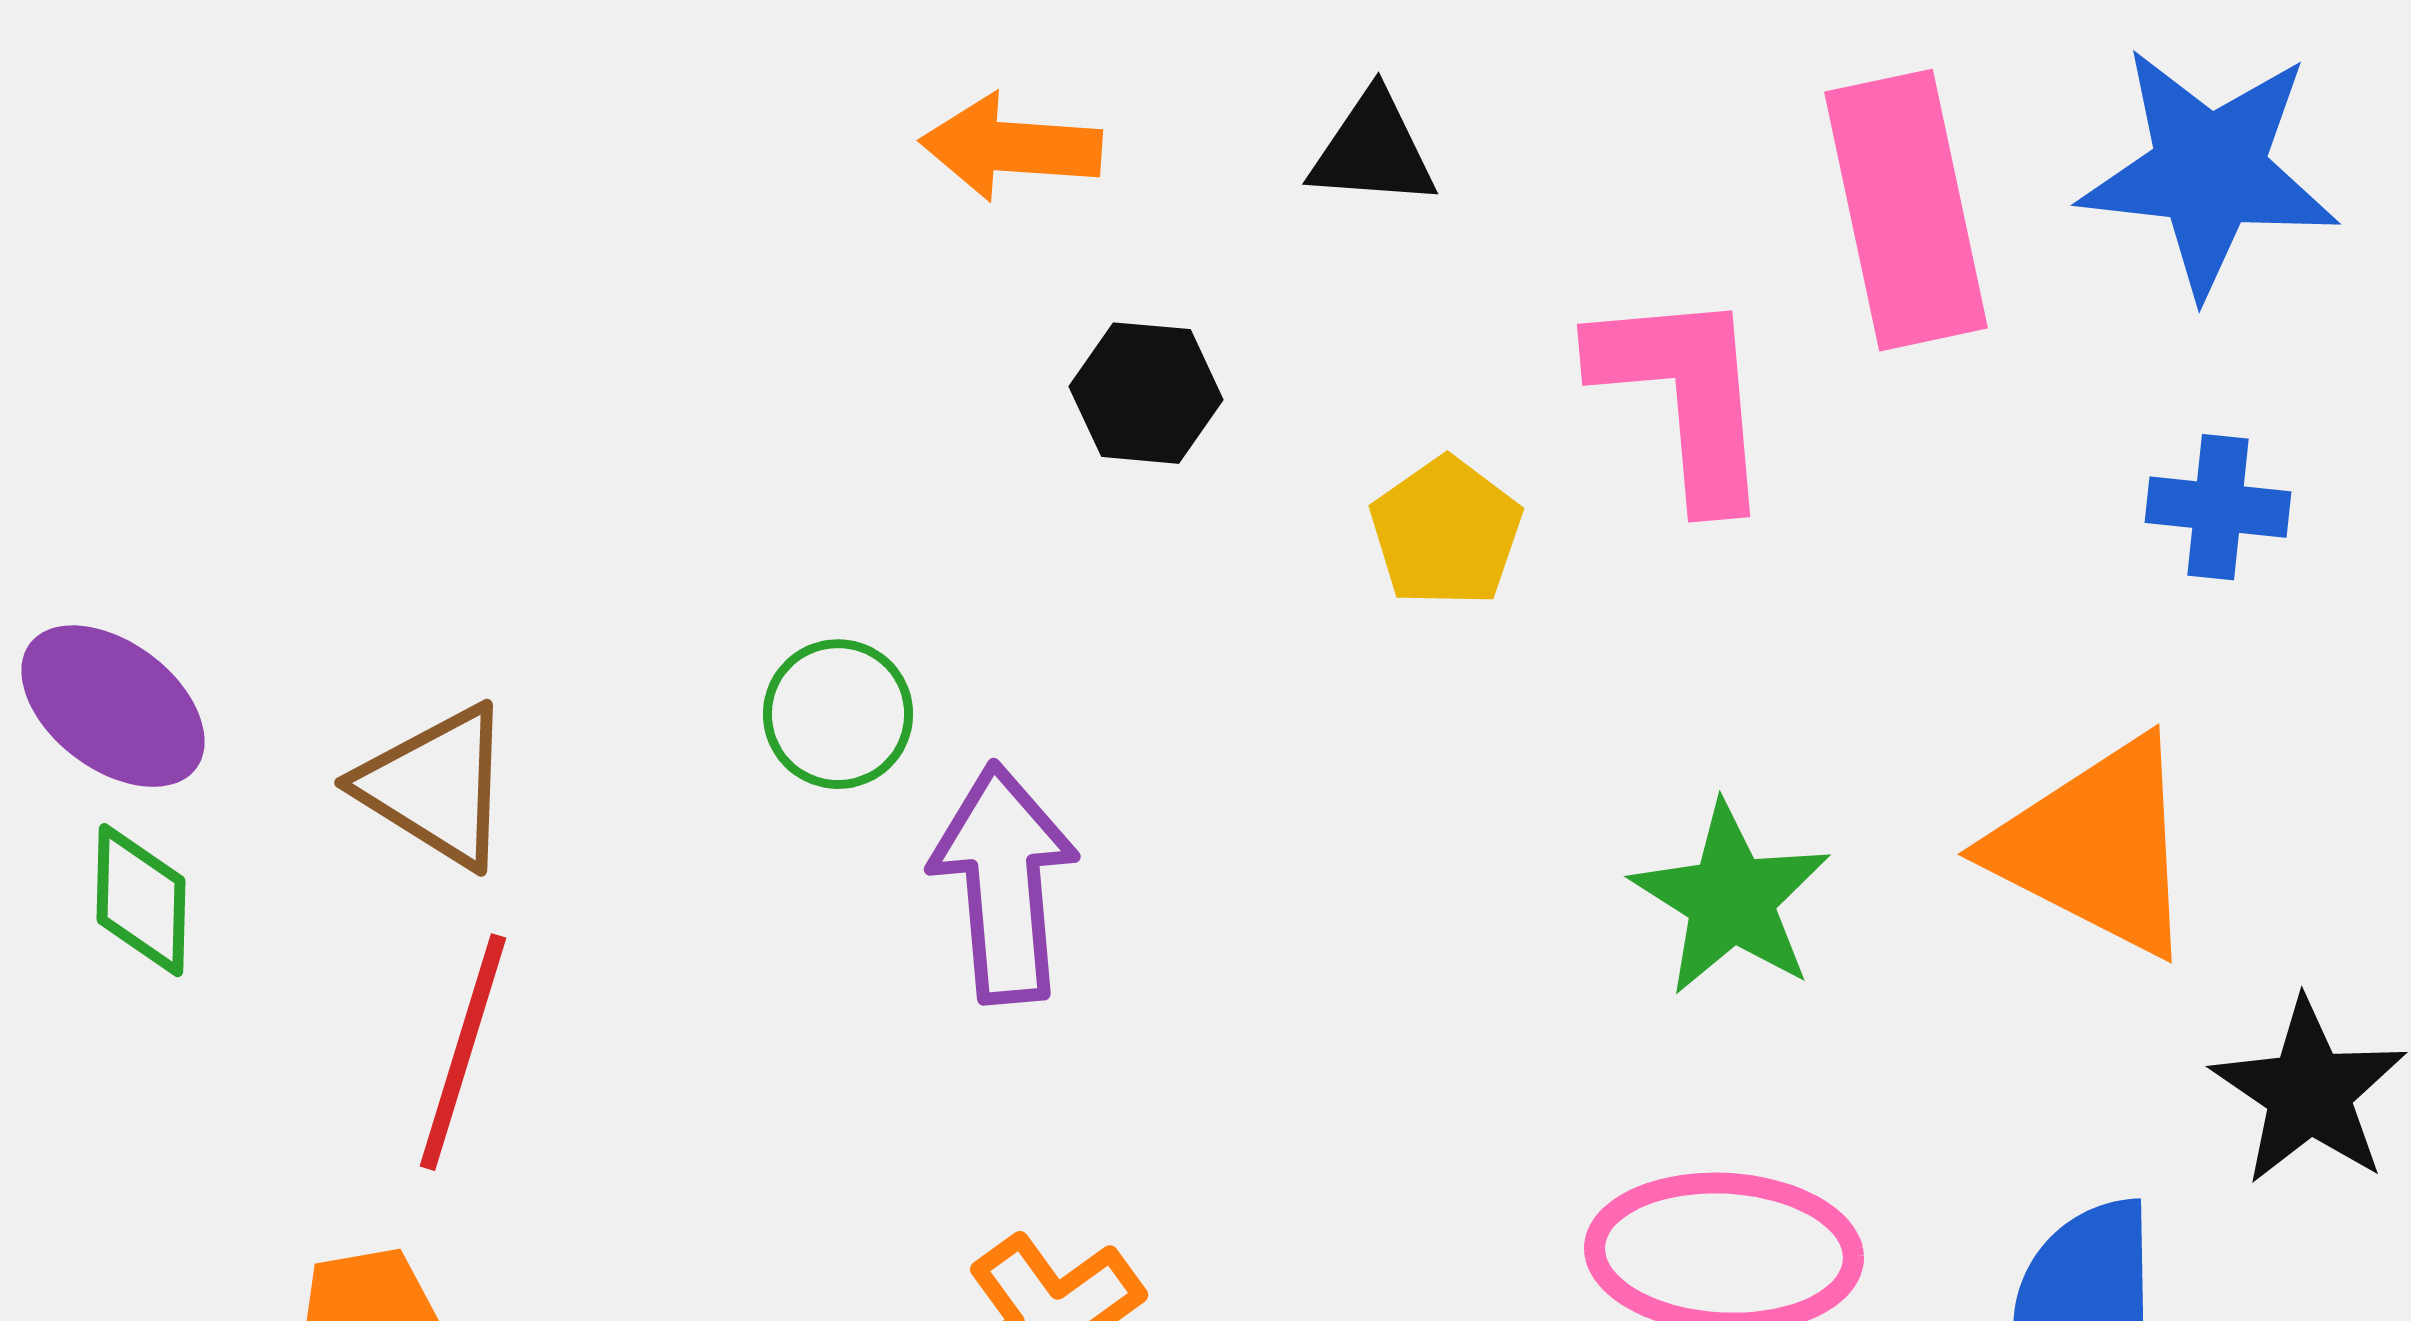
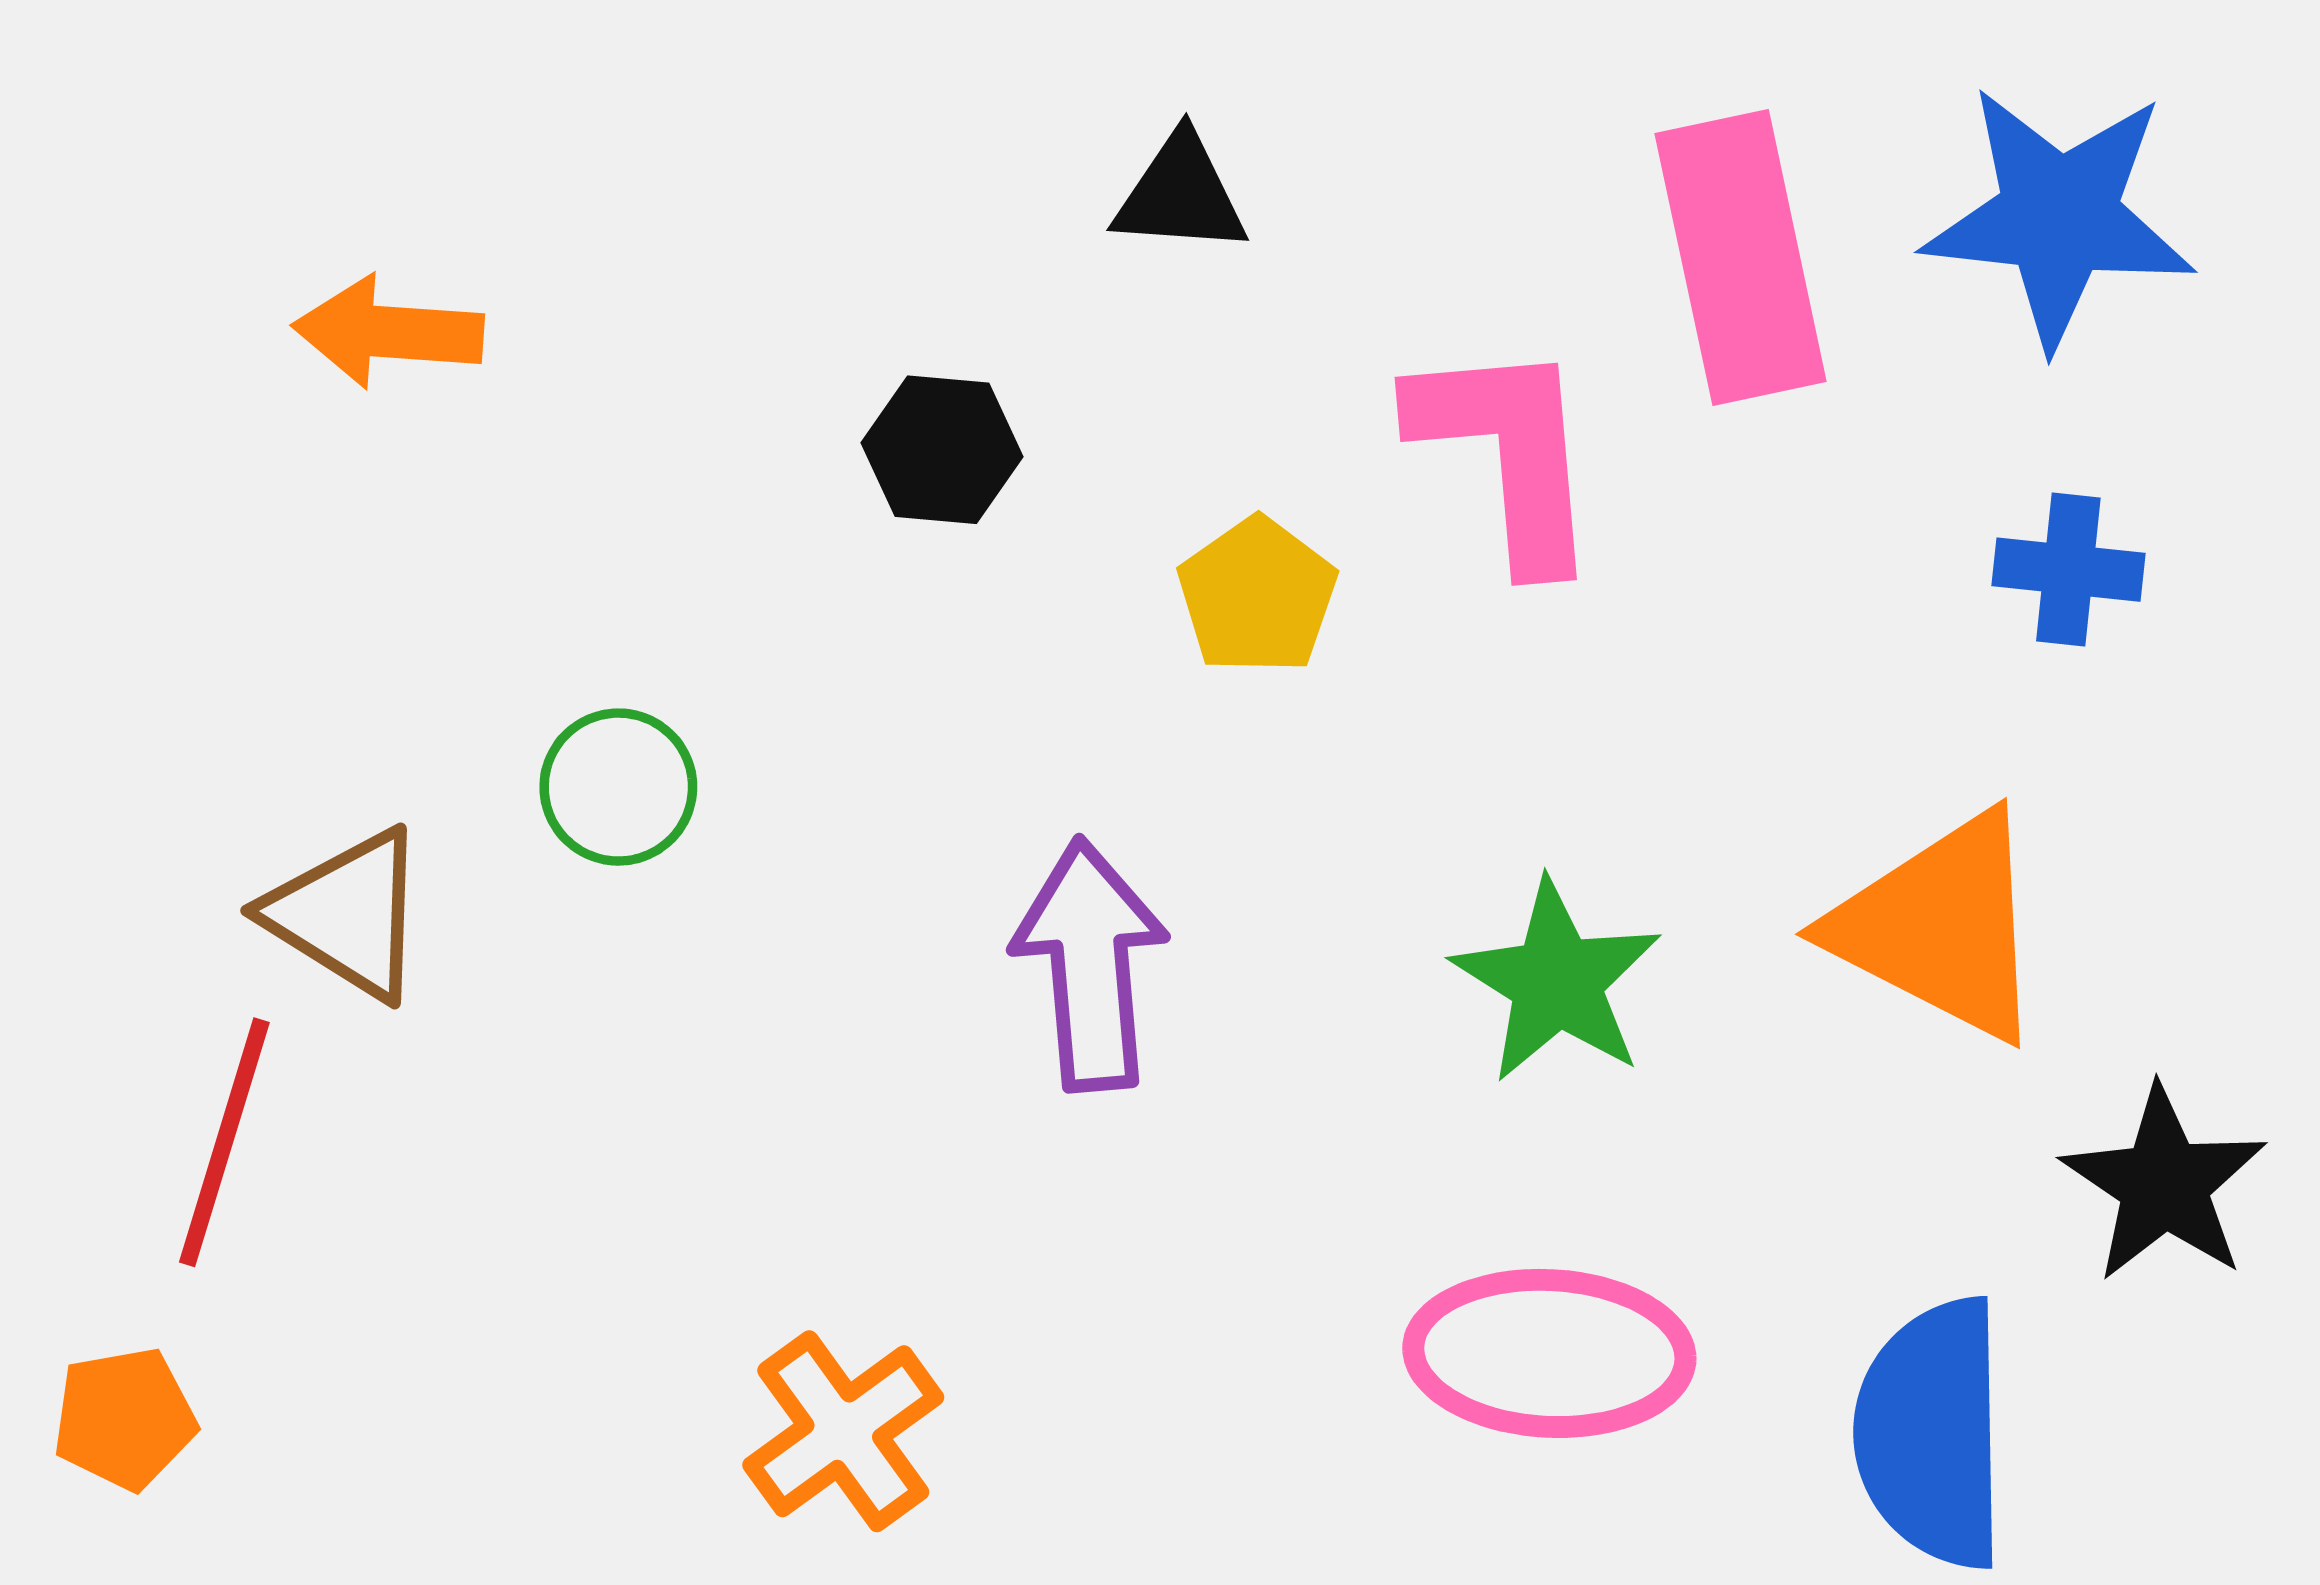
orange arrow: (1011, 147) -> (388, 332), moved
brown triangle: (436, 786) -> (347, 914), moved
purple arrow: (1004, 883) -> (1090, 965), moved

